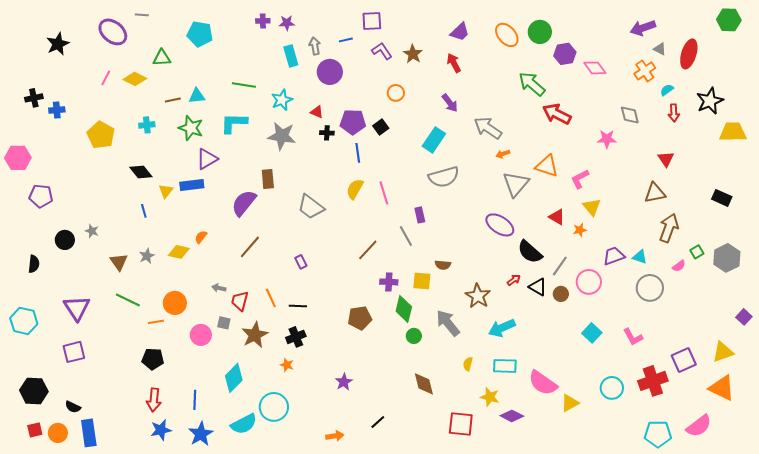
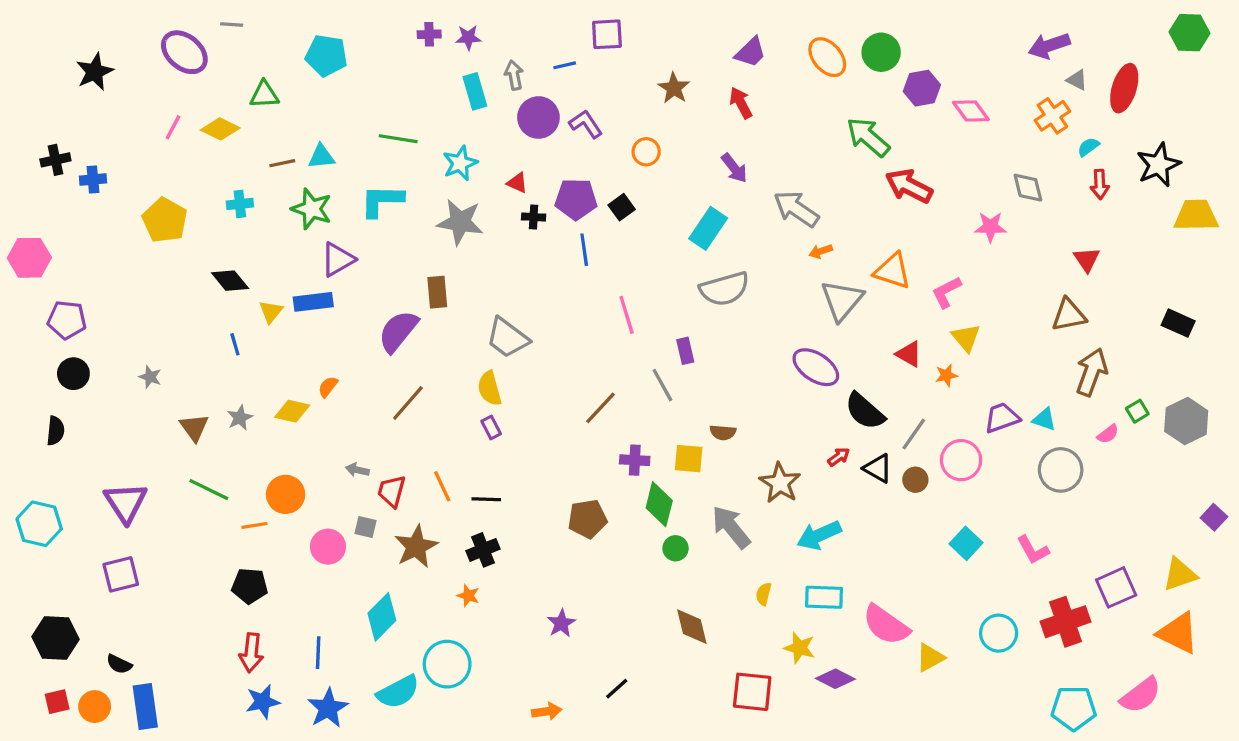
purple L-shape: (382, 51) -> (586, 124), moved
yellow semicircle: (355, 189) -> (490, 388), moved, turned -45
black circle: (65, 240) -> (73, 374), moved

